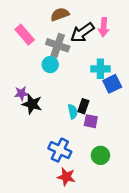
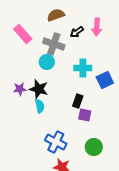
black arrow: (82, 32) -> (77, 32), size x0.6
cyan cross: (100, 69) -> (83, 68), moved
black star: (32, 104) -> (39, 89), moved
cyan semicircle: (73, 112) -> (40, 106), moved

